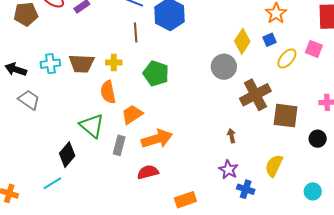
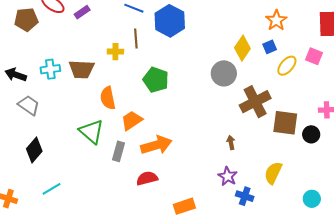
yellow cross: (114, 63) -> (115, 52), moved
black circle: (318, 139) -> (311, 134), moved
black diamond: (67, 155) -> (34, 150), moved

